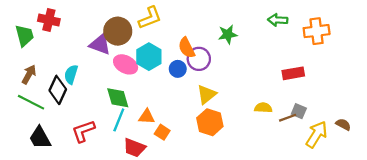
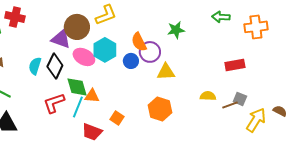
black diamond: (58, 90) -> (55, 66), moved
yellow triangle: (207, 94) -> (166, 72), moved, turned 36
orange triangle: (147, 117) -> (92, 96), moved
red L-shape: (83, 131) -> (54, 103), moved

